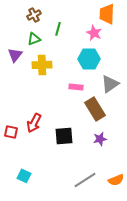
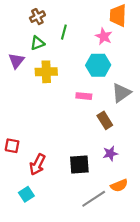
brown rectangle: (95, 109) -> (105, 120), size x0.7
red arrow: (34, 123) -> (37, 165), moved
black square: (64, 136) -> (79, 165), moved
cyan square: (24, 176) -> (26, 194), turned 32
orange semicircle: (116, 180) -> (119, 185), moved

